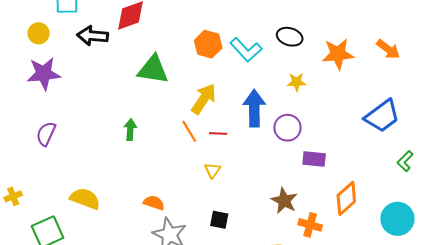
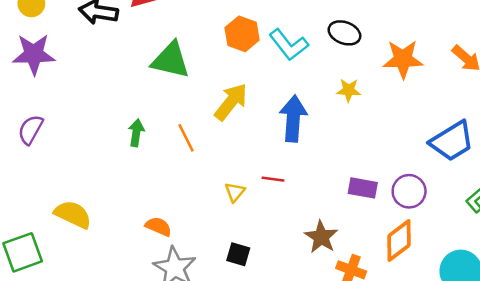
purple circle: (287, 128) -> (409, 191), moved
orange line: (189, 131) -> (186, 138), moved
red line: (218, 134) -> (273, 179), moved

